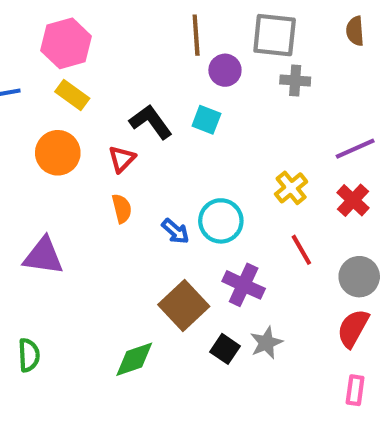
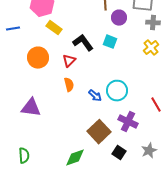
yellow rectangle: (72, 95) -> (54, 28), moved
yellow cross: (291, 188) -> (151, 48), moved
gray star: (266, 343) -> (149, 151), moved

